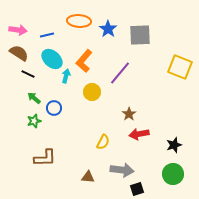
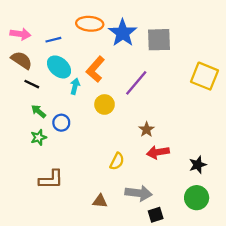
blue star: (108, 29) -> (123, 33), size x1.4

